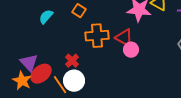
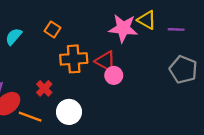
white circle: (74, 81) -> (69, 112), moved
orange line: (60, 85) -> (30, 117), turned -36

